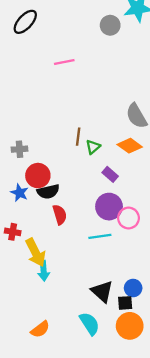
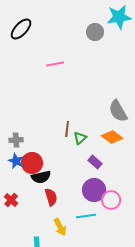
blue star: (20, 193) -> (16, 161), moved
red cross: (13, 232) -> (11, 200), moved, turned 32
yellow arrow: (36, 252) -> (60, 227), moved, size x0.7

